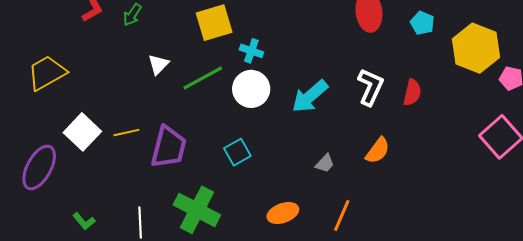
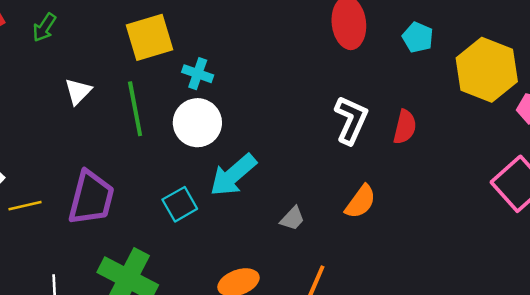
green line: (203, 78) -> (135, 109), turned -72
cyan arrow: (310, 96) -> (233, 175), moved
yellow line: (126, 133) -> (25, 206), moved

